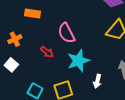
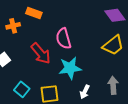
orange cross: (15, 39) -> (13, 26), moved
red arrow: (47, 52) -> (41, 53), size x1.6

